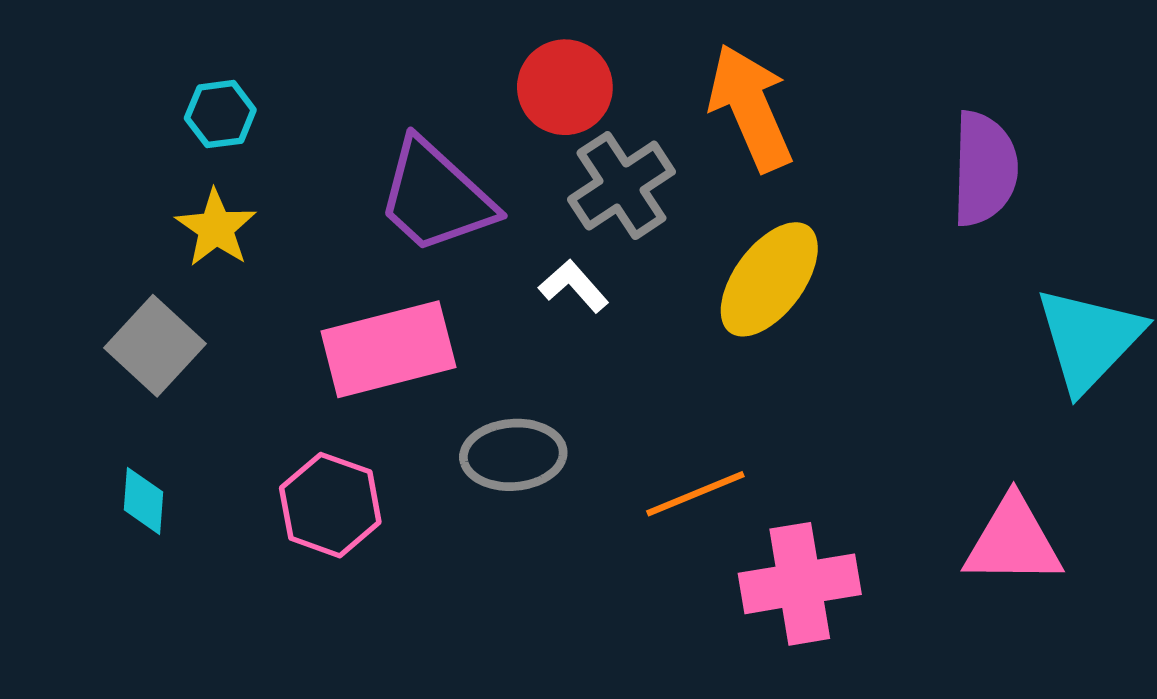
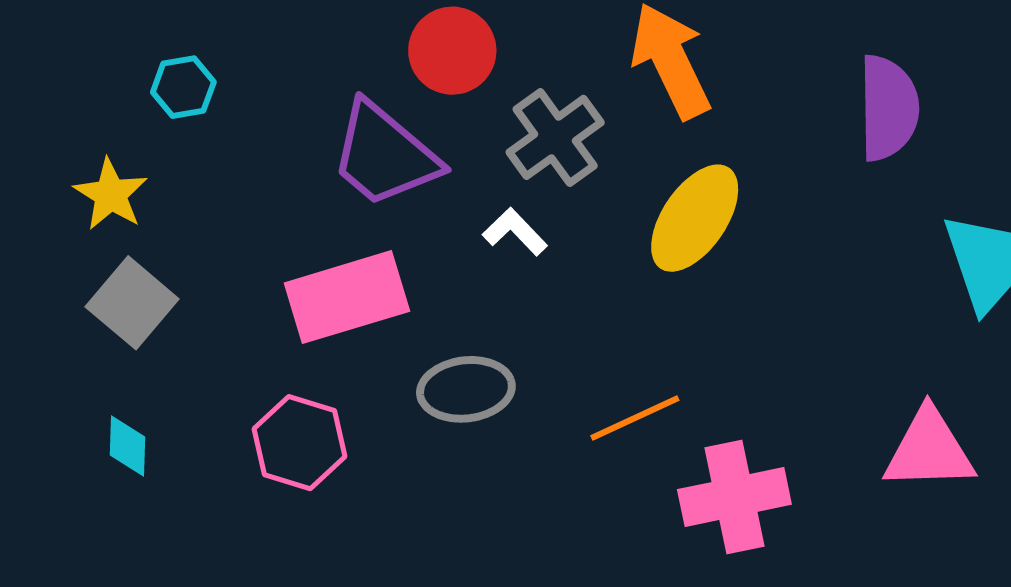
red circle: (565, 87) -> (452, 51), moved
yellow star: (216, 228) -> (111, 194), moved

